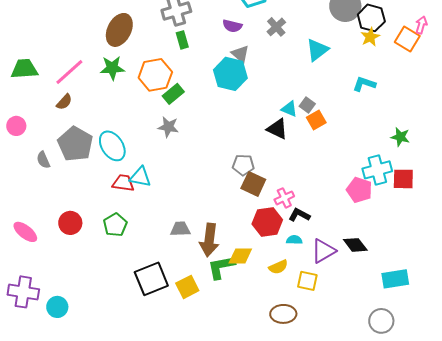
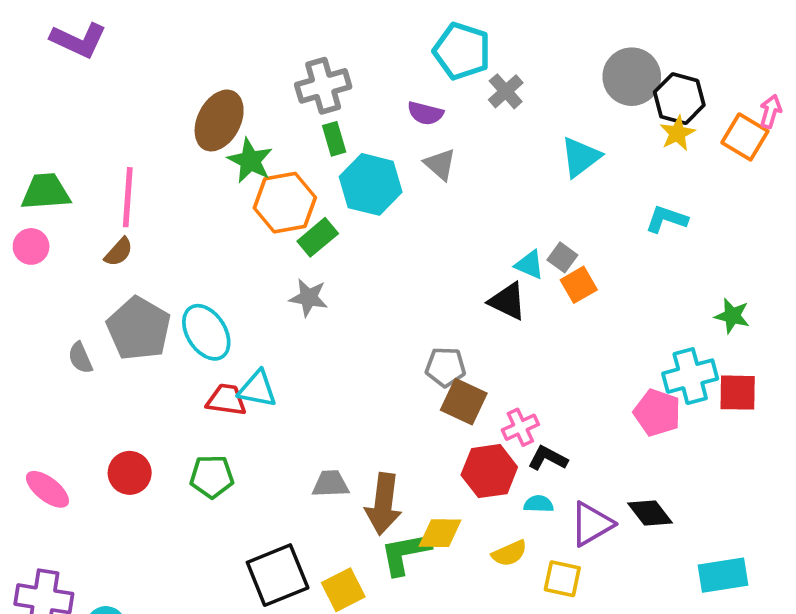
gray cross: (276, 27) -> (506, 91), moved
green star: (112, 68) -> (250, 161), moved, turned 30
pink line: (69, 72) -> (128, 197), turned -44
cyan hexagon: (230, 74) -> (371, 184), moved
pink circle: (16, 126) -> (31, 246), moved
green pentagon: (115, 225) -> (212, 477), turned 30

